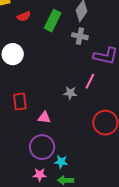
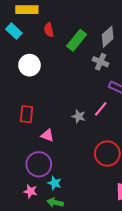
red semicircle: (24, 16) -> (49, 30), turned 88

